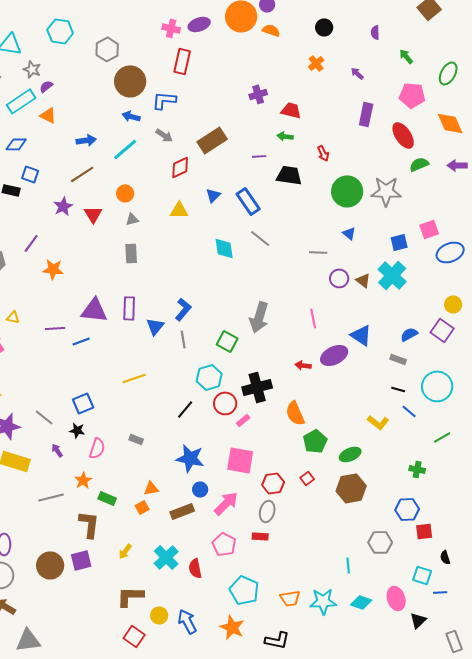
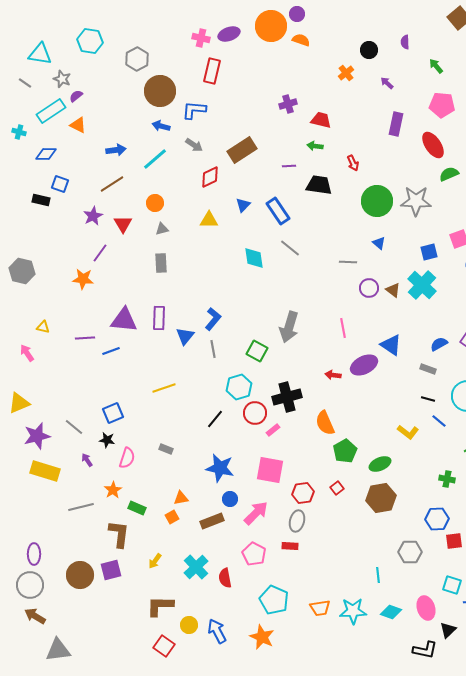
black circle: (324, 27) -> (369, 50), moved
purple line: (31, 243) -> (100, 253), moved
black L-shape: (277, 640) -> (425, 650), moved

